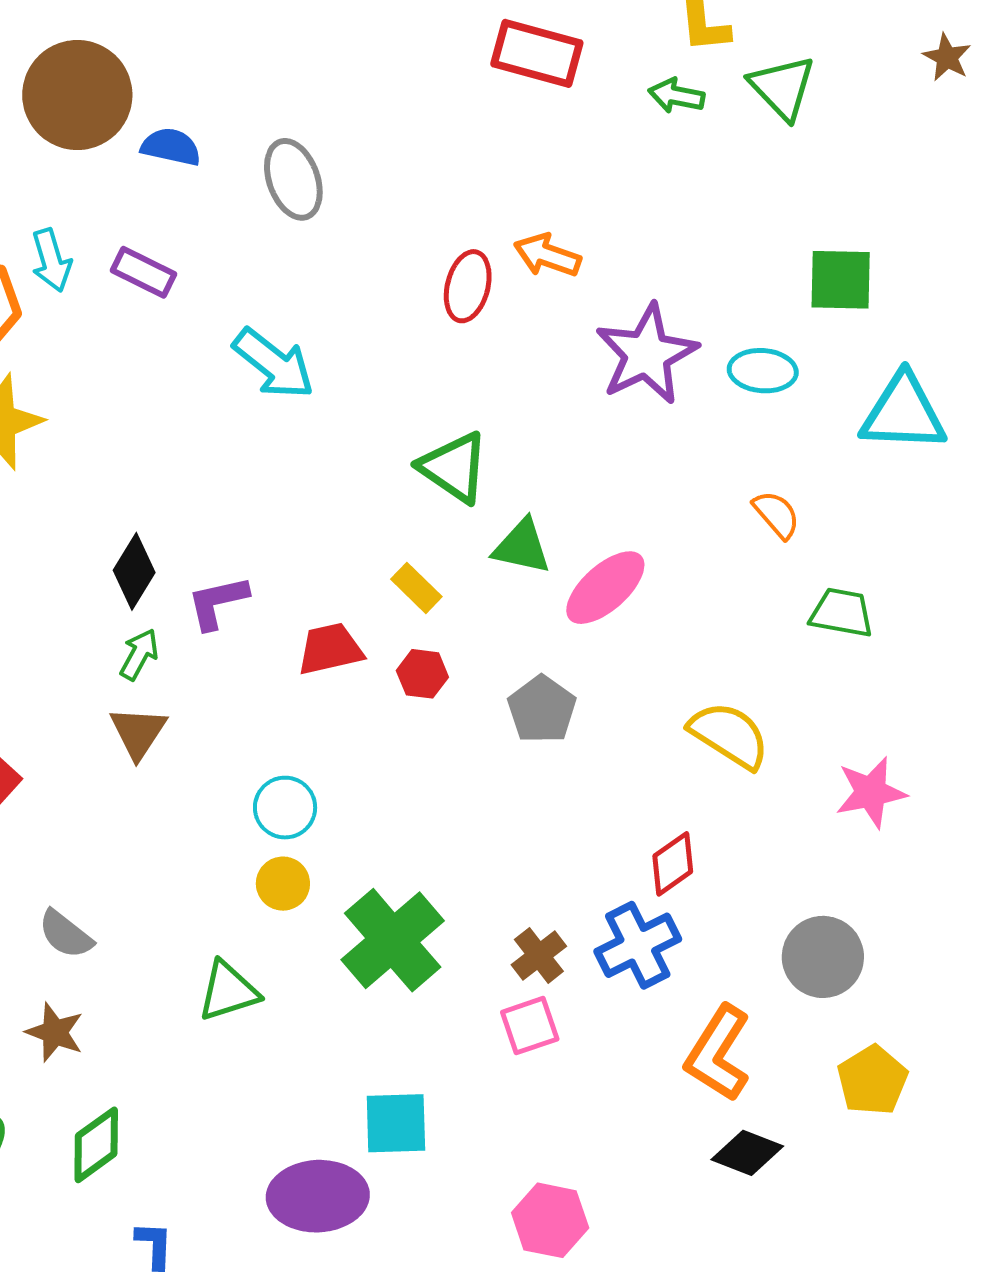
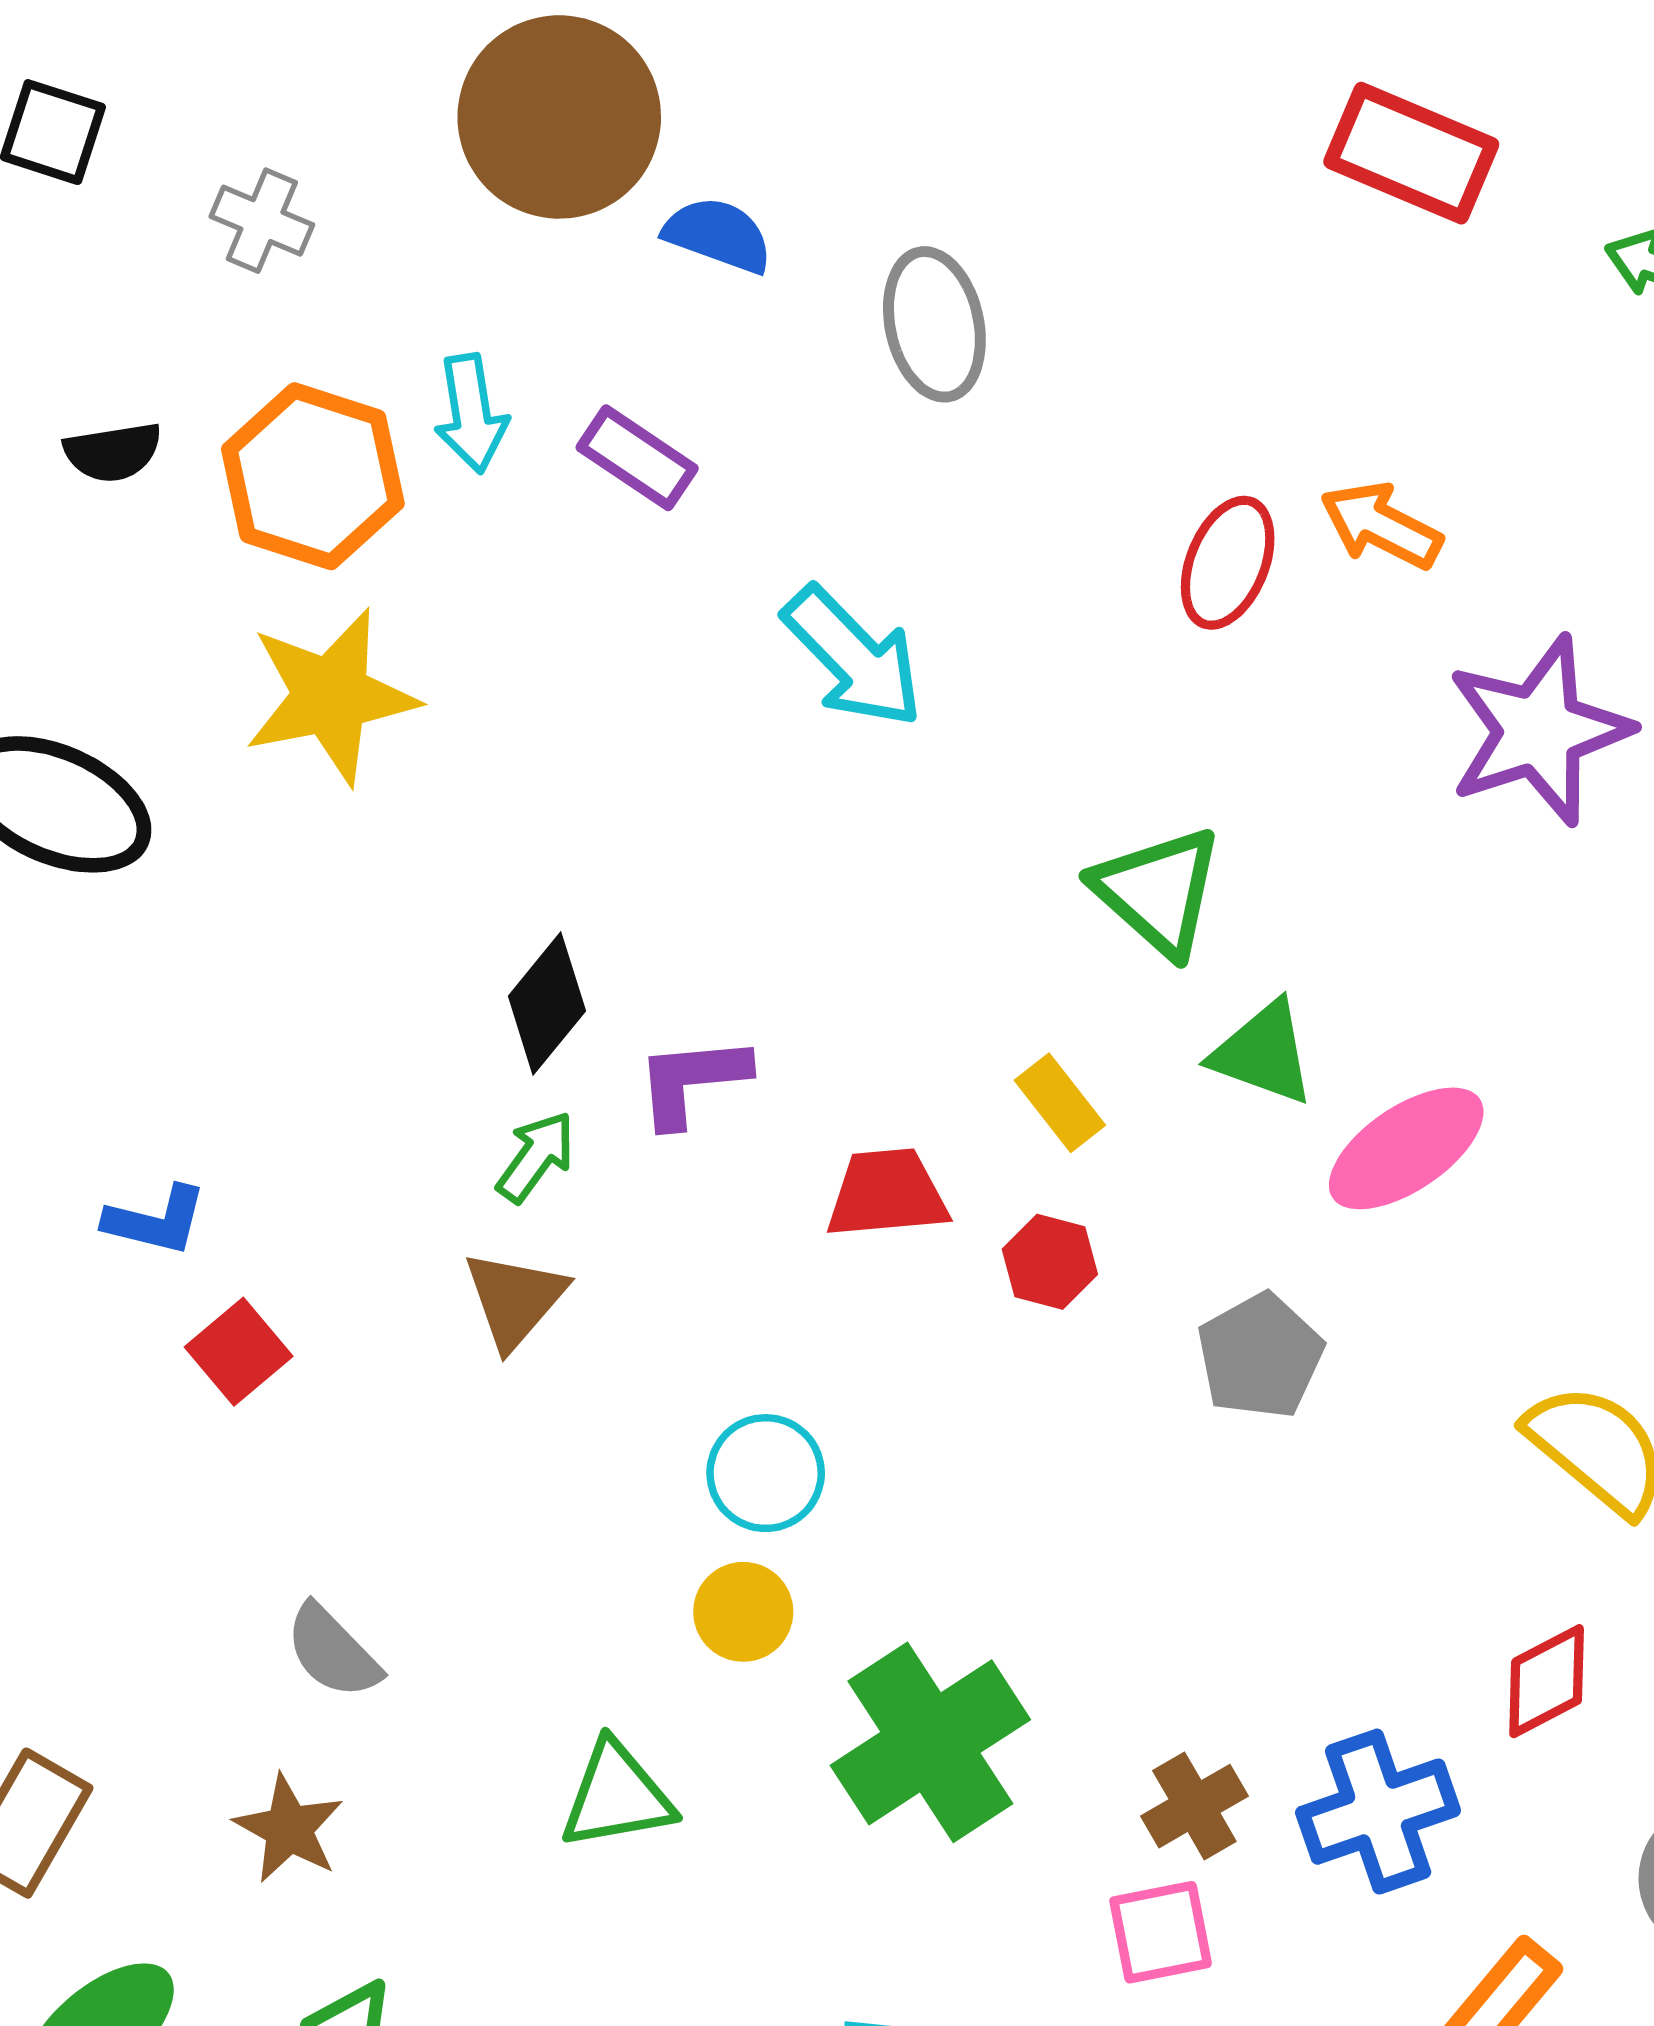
red diamond: (673, 864) -> (1547, 1681), moved

